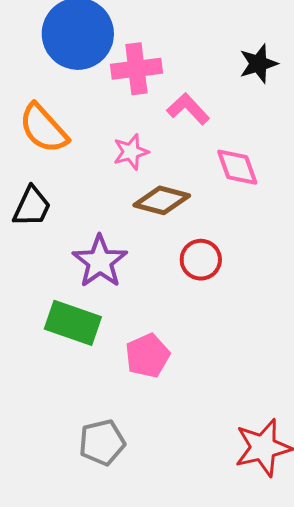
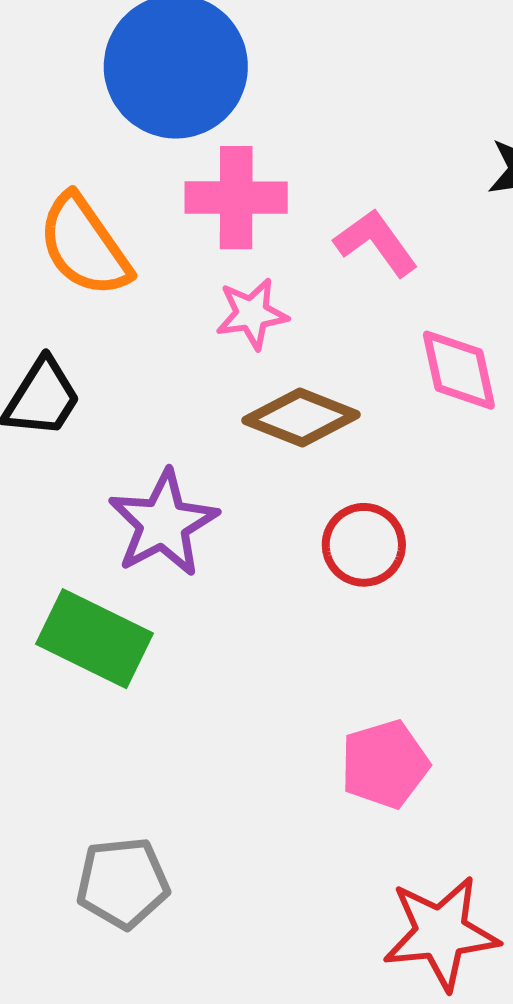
pink cross: (136, 69) -> (236, 198), moved
pink pentagon: (147, 356) -> (385, 764), moved

